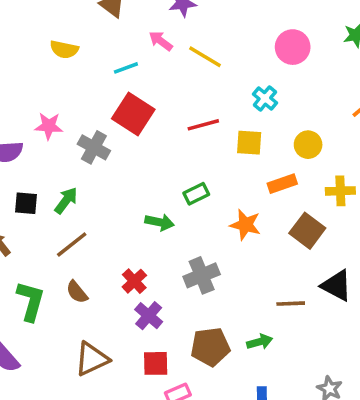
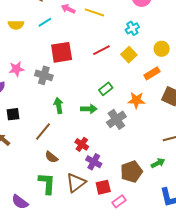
cyan line: (126, 68) -> (45, 22), moved
cyan cross: (265, 98) -> (132, 28), turned 32
red square: (133, 114) -> (62, 52), turned -30
yellow square: (249, 143) -> (129, 55), turned -35
green arrow: (66, 201) -> (59, 106), moved, turned -35
gray cross: (202, 275) -> (116, 119), moved
green L-shape: (31, 301) -> (47, 183), moved
brown triangle: (92, 359) -> (76, 183), moved

